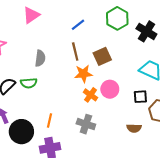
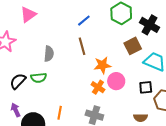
pink triangle: (31, 15) -> (28, 15), moved
brown square: (102, 56) -> (133, 46), moved
orange star: (83, 74) -> (102, 65), moved

